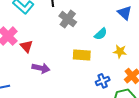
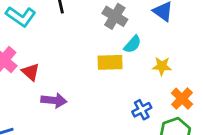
gray cross: (68, 19) -> (115, 16), moved
yellow rectangle: (82, 55) -> (110, 62), moved

